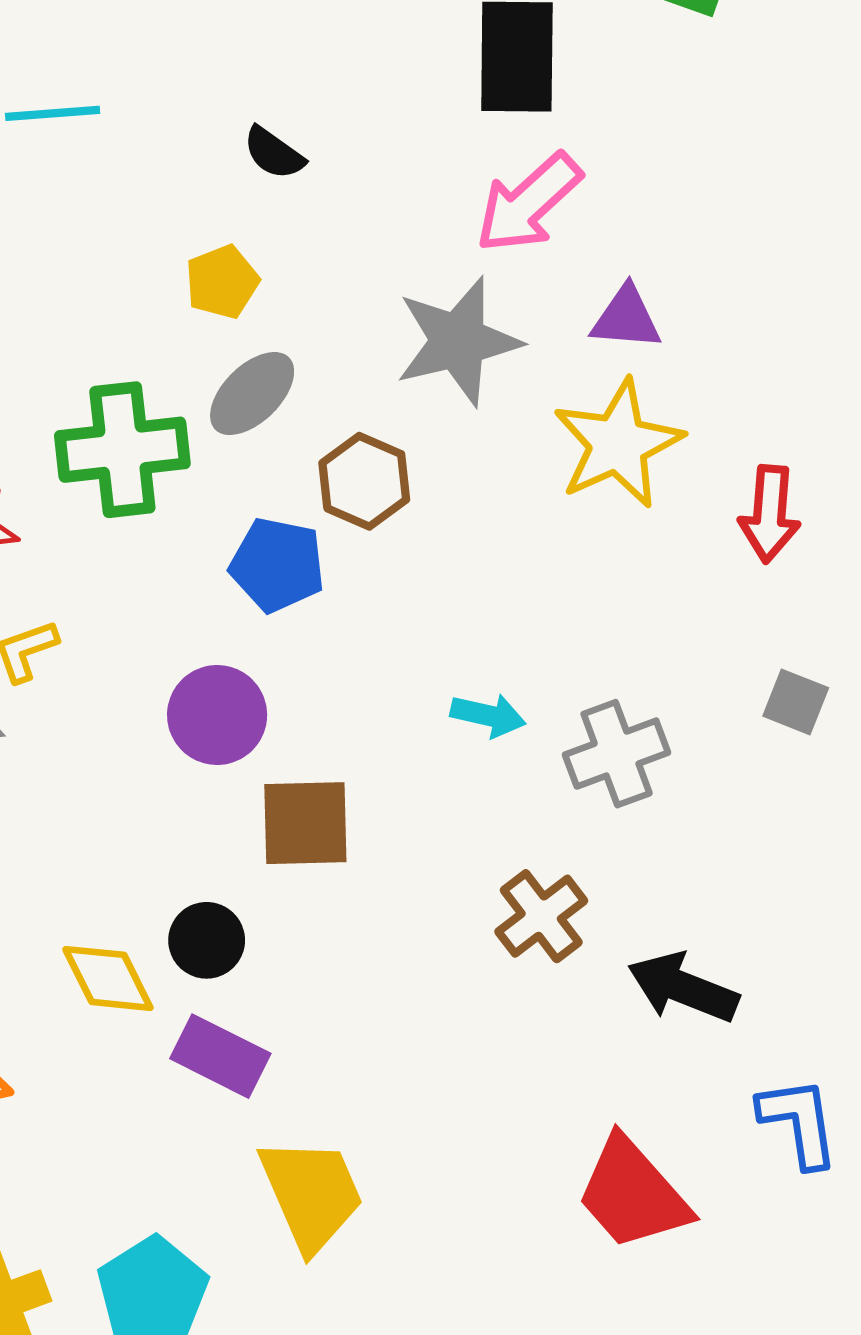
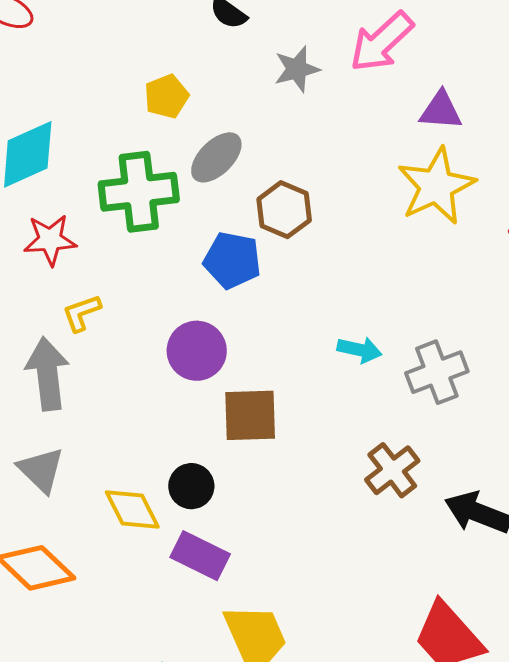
yellow pentagon: (222, 282) -> (166, 96), moved
gray star: (458, 341) -> (297, 69), moved, size x0.6

